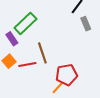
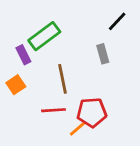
gray rectangle: (86, 24) -> (103, 54), moved
red line: (27, 64) -> (54, 110), moved

